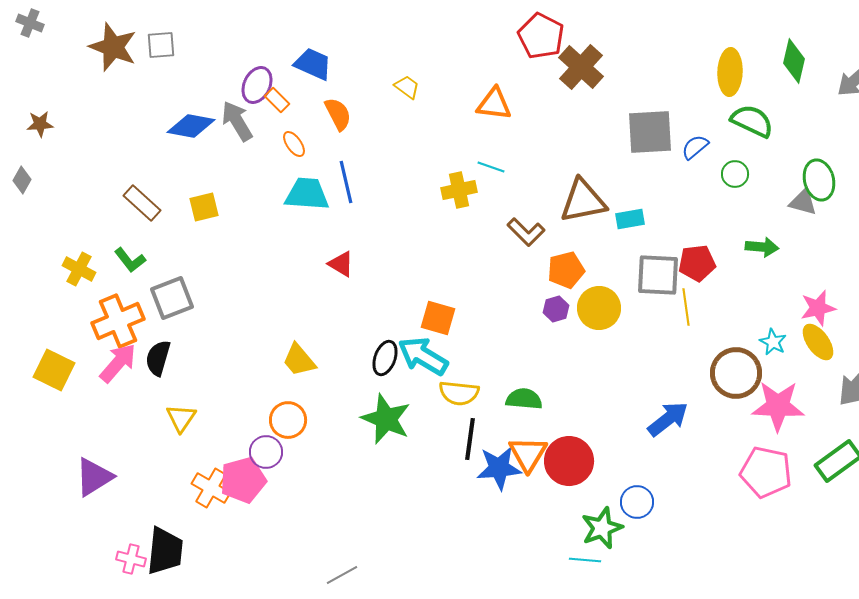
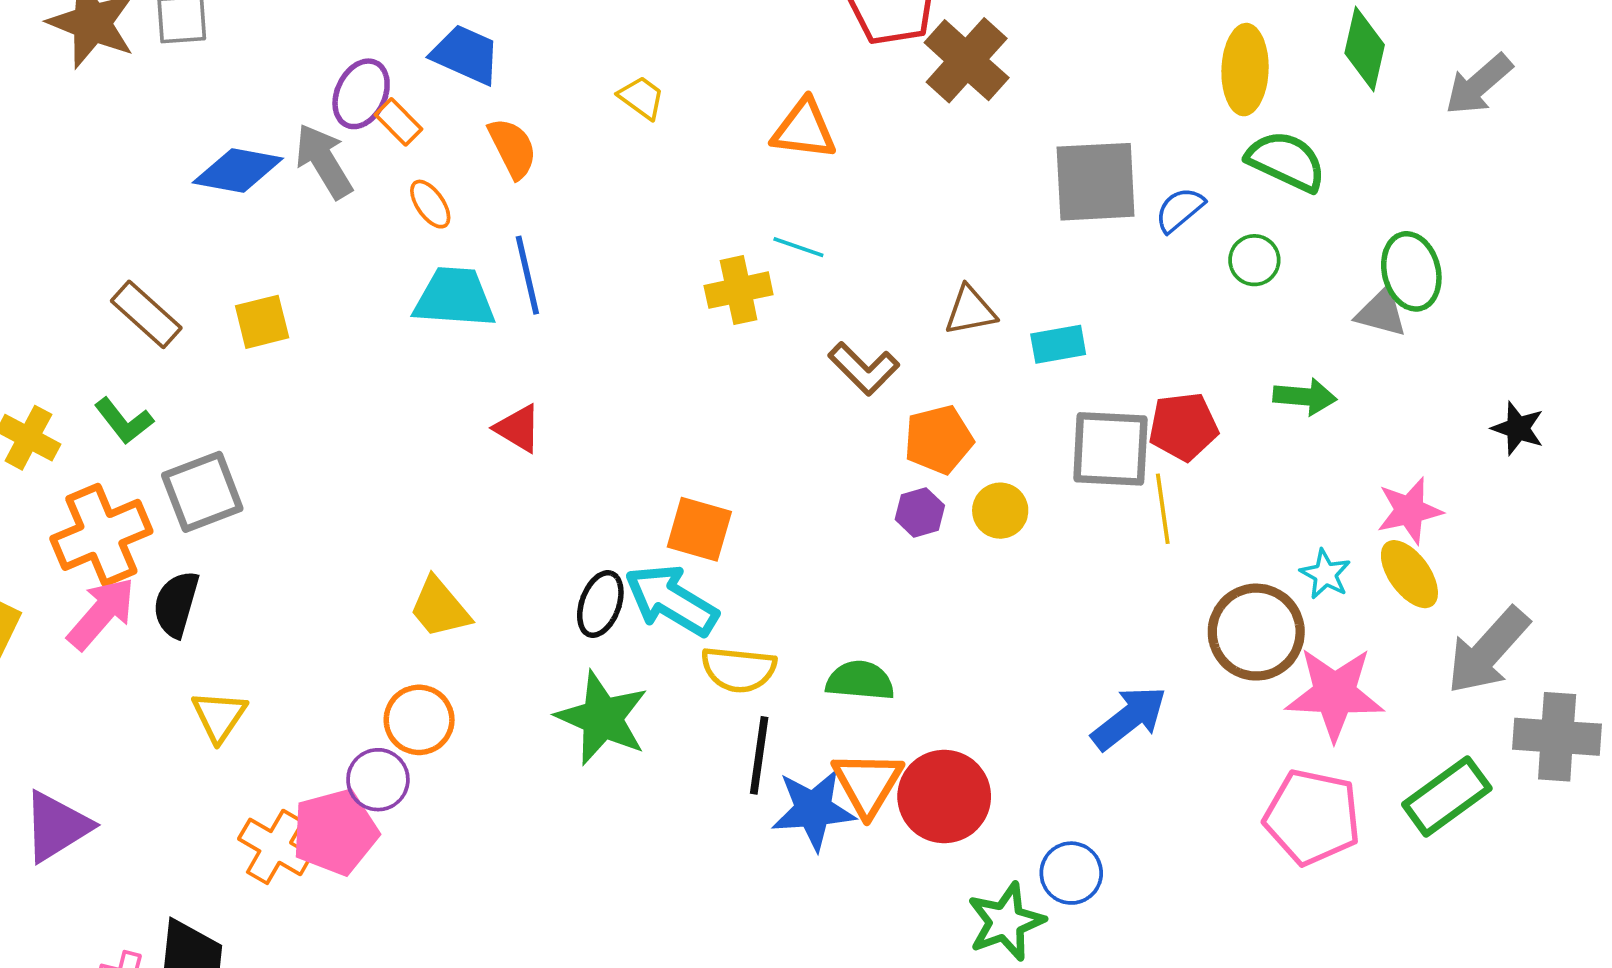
brown triangle: (583, 201) -> (970, 311), size x0.6
yellow circle: (599, 308) -> (1000, 511), size x0.7

